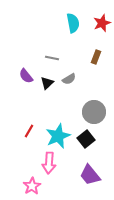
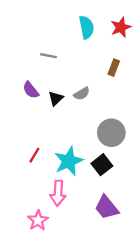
gray line: (52, 58) -> (49, 56), moved

